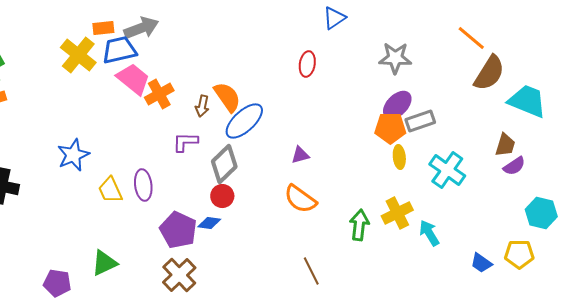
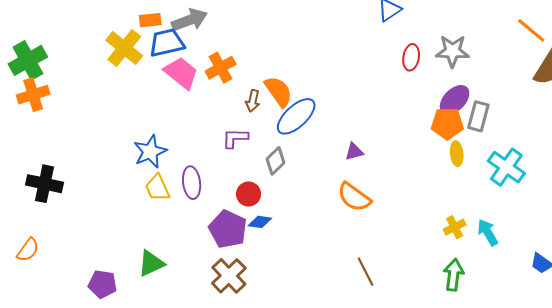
red ellipse: (307, 64) -> (411, 57), moved
orange cross: (159, 94) -> (221, 68), moved
gray rectangle: (420, 121) -> (478, 116), turned -56
blue star: (73, 155) -> (150, 152), moved
gray diamond: (224, 164) -> (275, 161), size x0.7
red circle: (222, 196) -> (249, 194), moved
yellow cross: (397, 213) -> (455, 227), moved, size x0.7
green arrow: (359, 225) -> (454, 275), moved

